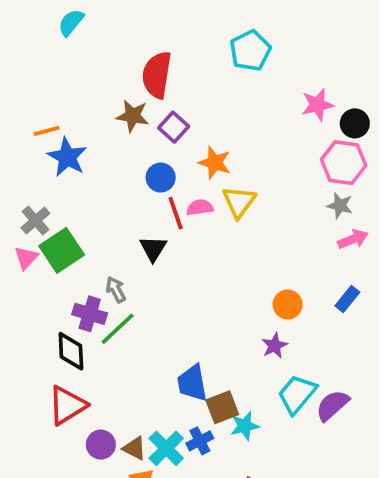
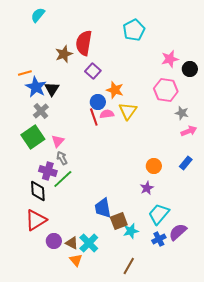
brown star: (133, 116) -> (64, 54), moved, turned -30
pink hexagon: (344, 163) -> (166, 90), moved
blue circle: (161, 178) -> (98, 102), moved
gray cross: (35, 220) -> (41, 111), moved
black triangle: (153, 249) -> (52, 89), moved
pink triangle: (26, 258) -> (58, 141), moved
purple semicircle: (332, 405) -> (178, 232), moved
blue cross: (200, 441) -> (159, 239), moved

